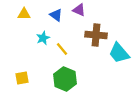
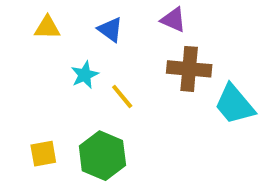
purple triangle: (79, 10) -> (173, 20), moved
green hexagon: (65, 79) -> (102, 156), moved

